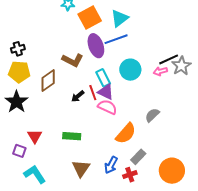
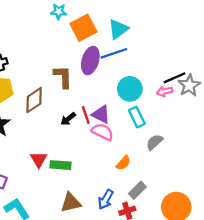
purple ellipse: (96, 46) -> (90, 61), turned 35
brown L-shape: (73, 60) -> (63, 77), turned -120
cyan rectangle: (103, 78) -> (137, 117), moved
orange semicircle: (126, 133) -> (123, 163), size x0.6
red triangle: (35, 136) -> (39, 160), moved
brown triangle: (81, 168) -> (71, 203), turned 42

